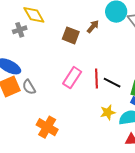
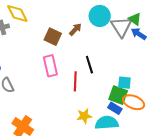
pink rectangle: (72, 78) -> (50, 66), moved, turned -50
black line: (112, 83) -> (89, 65), moved, turned 42

